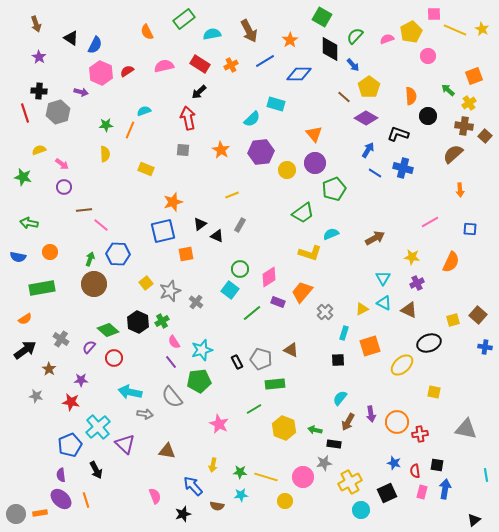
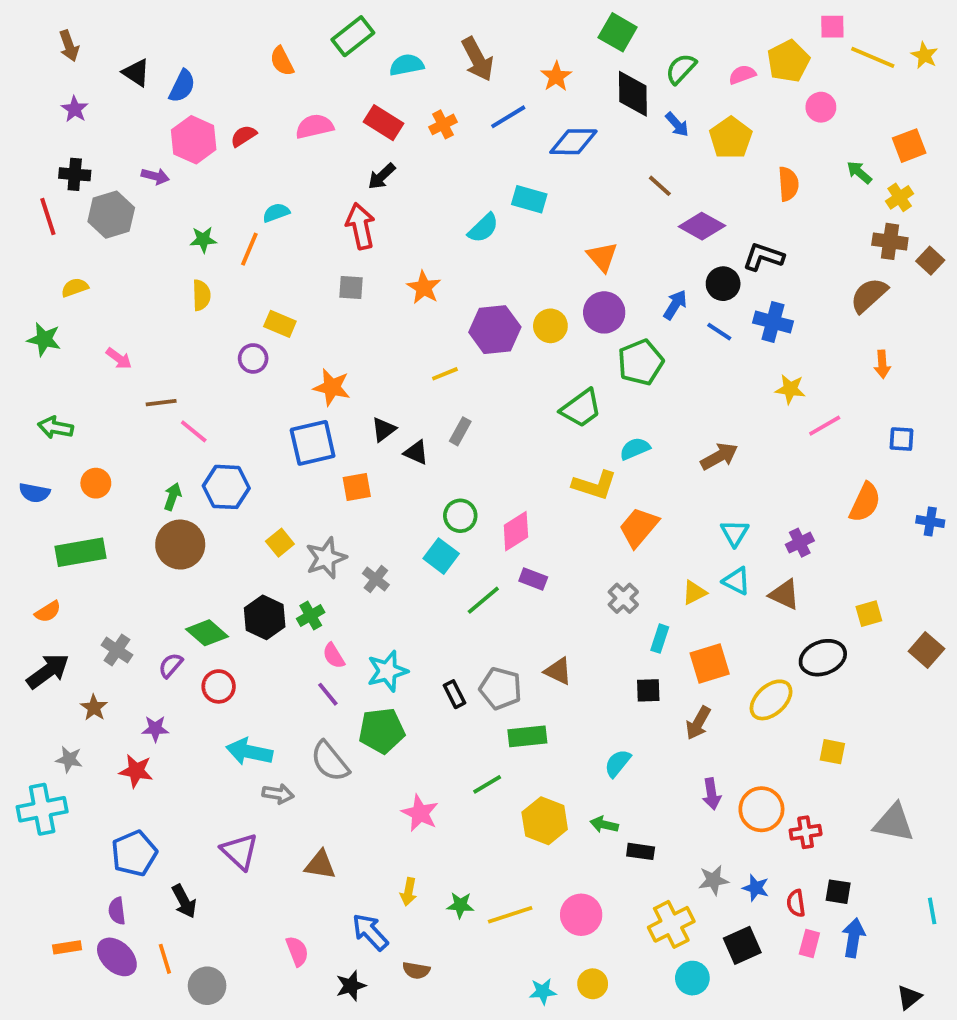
yellow pentagon: (369, 87) -> (731, 138), moved
black circle: (428, 116) -> (723, 284), moved
blue arrow: (368, 150) -> (675, 305), moved
purple hexagon: (261, 152) -> (495, 330), moved
pink arrow: (62, 164) -> (119, 358), moved
purple circle: (64, 187) -> (253, 358), moved
orange star: (173, 202) -> (332, 387), turned 30
yellow star: (412, 257) -> (790, 389), moved
orange trapezoid: (302, 292) -> (639, 527), moved
brown square: (478, 315) -> (926, 650), moved
blue cross: (485, 347) -> (930, 522), moved
cyan semicircle: (340, 398) -> (618, 763), moved
brown arrow: (348, 422) -> (698, 723), moved
cyan cross: (98, 427) -> (42, 809), moved, turned 30
gray star: (324, 463) -> (713, 880), moved
yellow line: (266, 477) -> (510, 915), turned -35
cyan star: (241, 495) -> (543, 991), moved
yellow circle: (285, 501) -> (593, 984), moved
orange rectangle: (40, 513) -> (67, 947), moved
gray circle: (16, 514) -> (207, 986), moved

